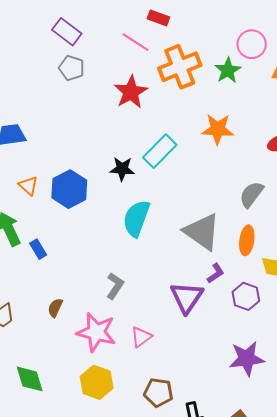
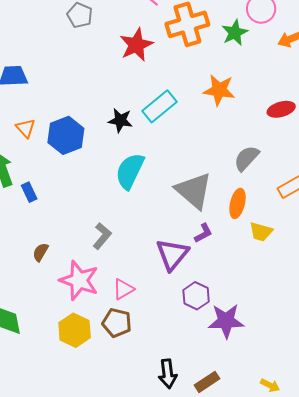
purple hexagon: (246, 296) -> (196, 296), moved
brown pentagon: (158, 392) -> (117, 323), moved

